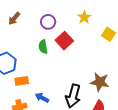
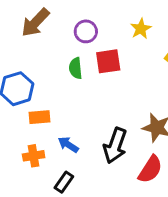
brown arrow: (14, 19) -> (35, 23), size x1.5
red square: (64, 41) -> (108, 61), turned 30

